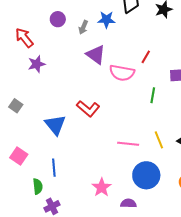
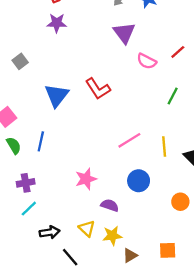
pink semicircle: (122, 73) -> (147, 61), size x0.7
pink line: (128, 144) -> (129, 140), turned -55
blue circle: (146, 175) -> (139, 181), size x0.7
green semicircle: (38, 186) -> (14, 146), moved, turned -42

